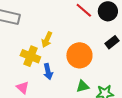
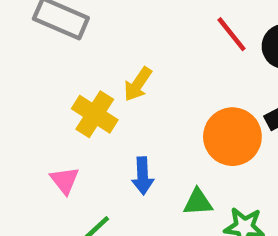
orange circle: (79, 55) -> (232, 137), moved
blue arrow: (48, 72) -> (143, 176), moved

